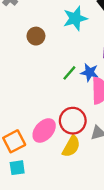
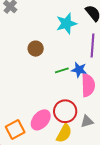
brown circle: (36, 36) -> (36, 49), moved
green line: (69, 73) -> (62, 70), turned 32

